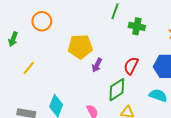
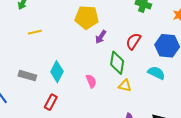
yellow line: (29, 68) -> (35, 32), turned 32
green diamond: (117, 90) -> (117, 63), turned -55

